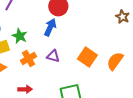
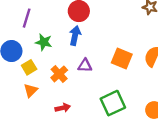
green star: (20, 36) -> (44, 42), moved

